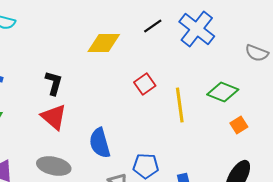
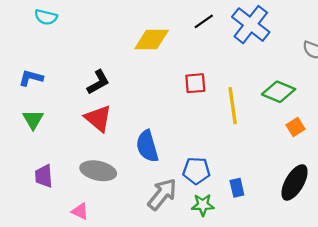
black L-shape: (54, 83) -> (98, 82), turned 45
red square: (145, 84) -> (195, 83), turned 30

